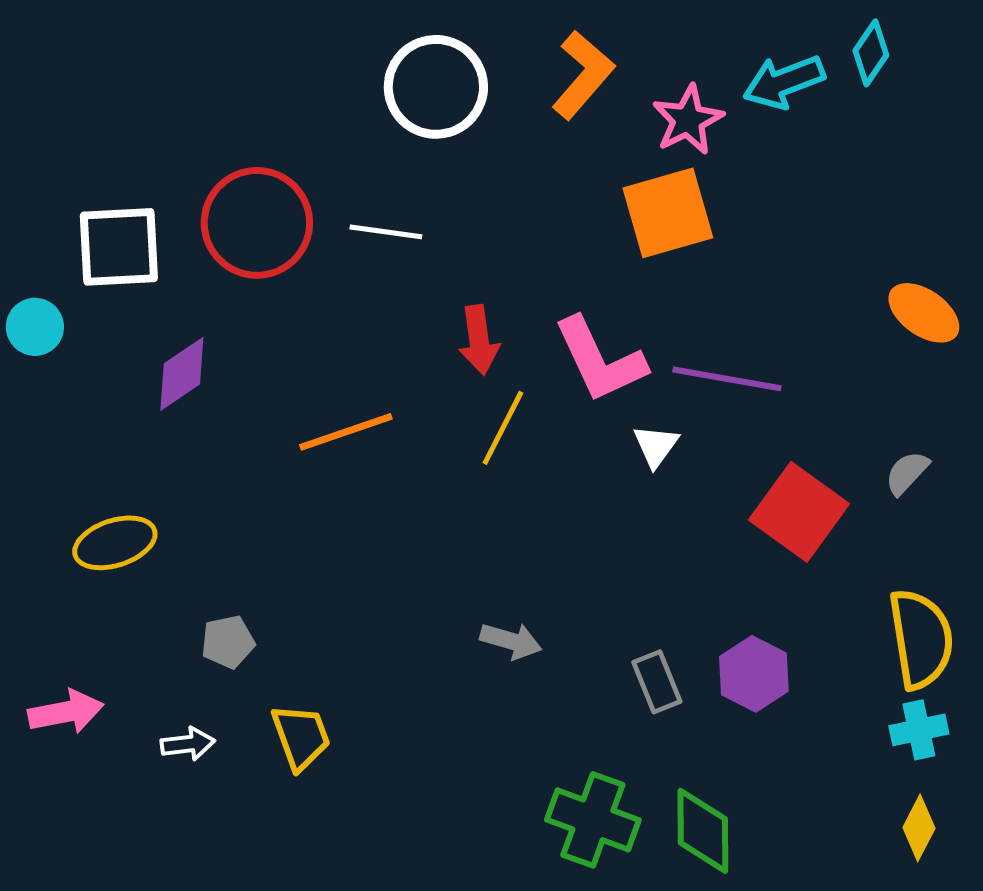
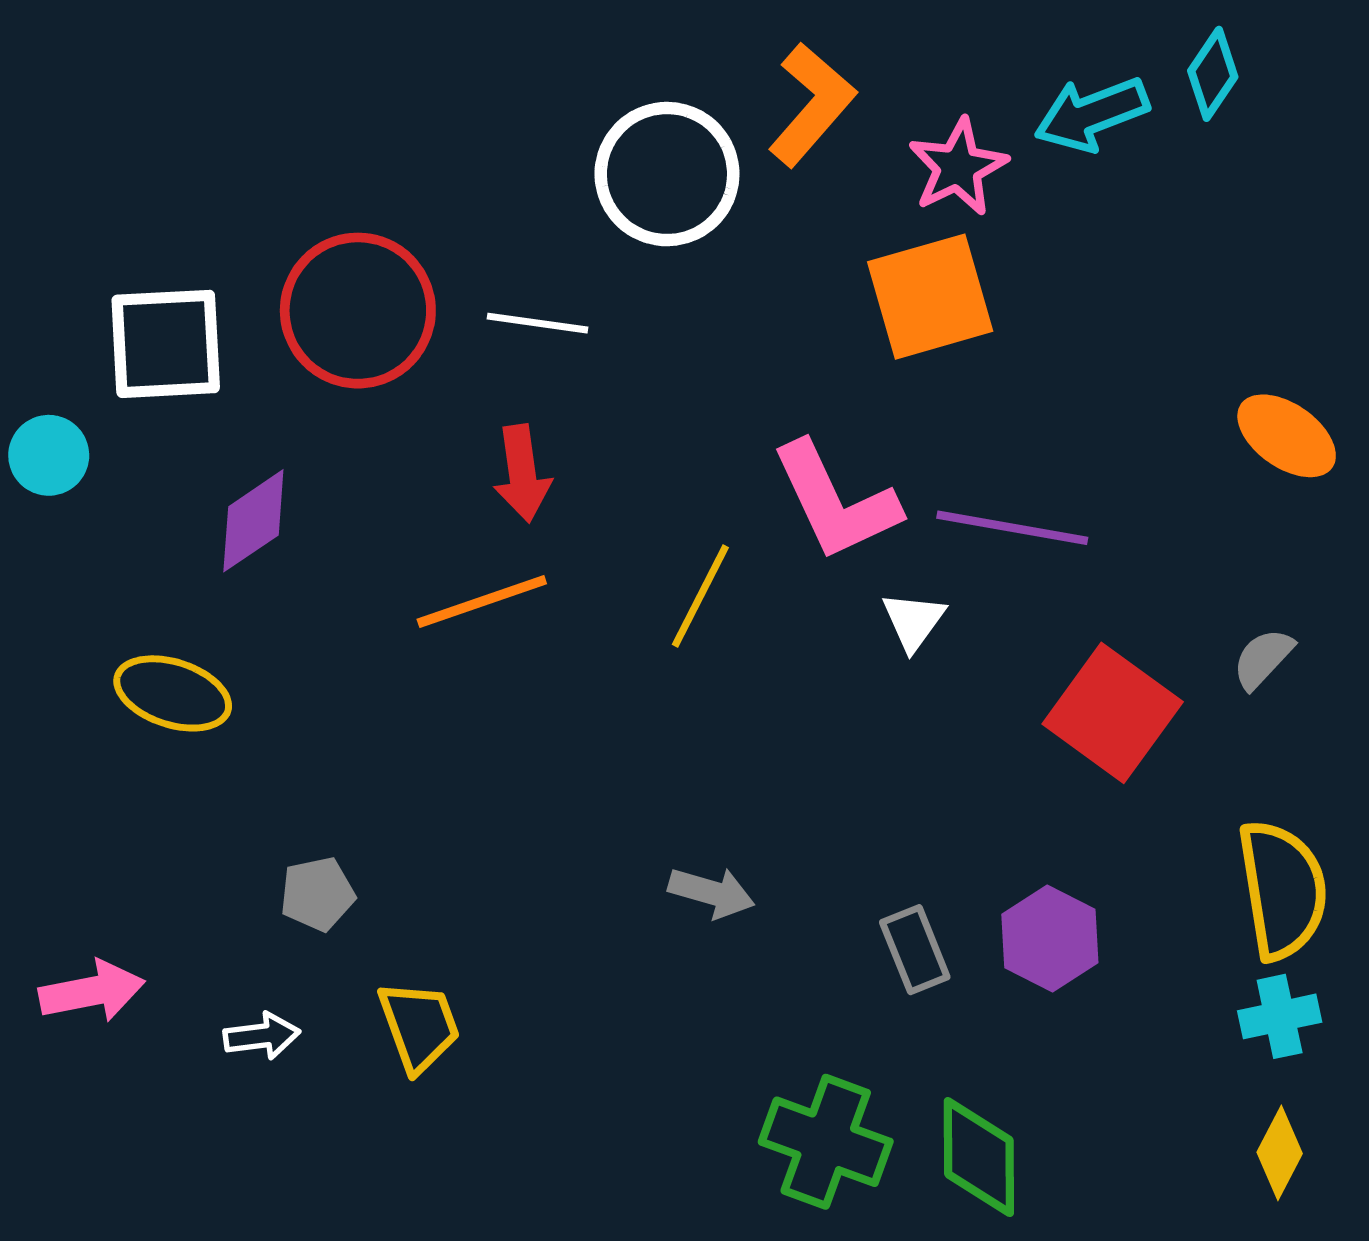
white circle: (436, 87) -> (667, 174), moved
red arrow: (479, 340) -> (522, 473), moved
yellow ellipse: (115, 543) -> (173, 693), moved, turned 36

